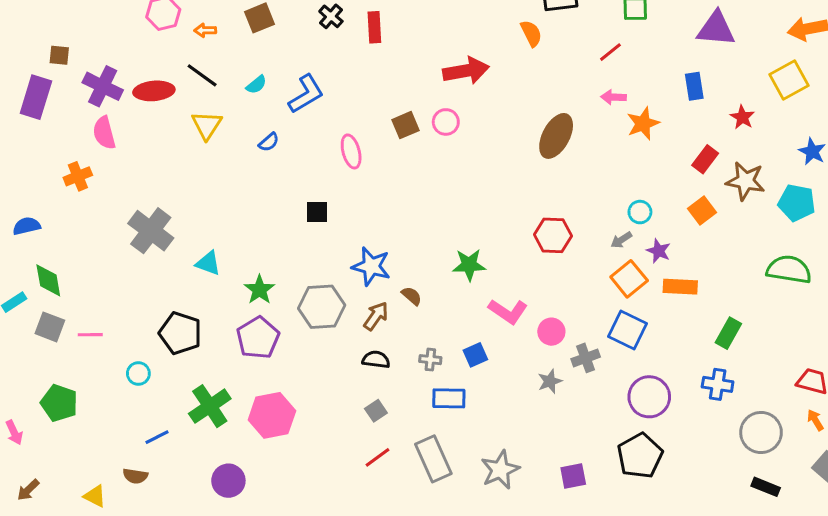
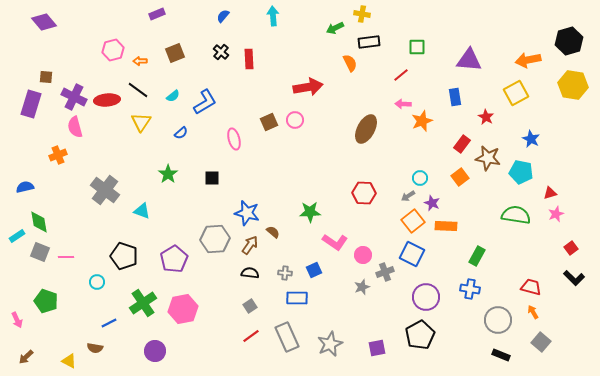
green star: (259, 290) -> (168, 174), moved

